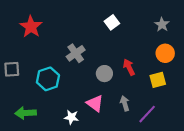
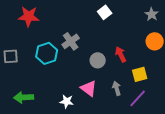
red star: (31, 27) -> (29, 16), turned -30
cyan hexagon: (48, 79) -> (47, 53), moved
yellow square: (158, 80) -> (140, 74), moved

